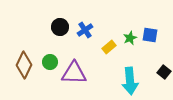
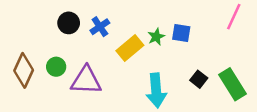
yellow rectangle: (109, 47) -> (130, 48), size x1.5

